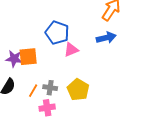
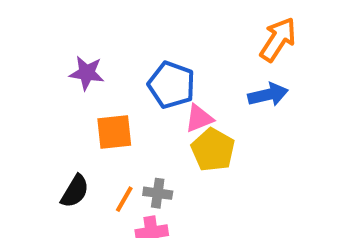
purple star: (14, 59) -> (87, 73), moved
yellow pentagon: (78, 90) -> (213, 150), moved

